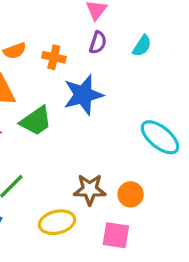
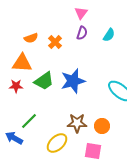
orange cross: (54, 57) -> (55, 42), turned 32
blue star: (83, 95) -> (73, 81), moved
yellow ellipse: (57, 222) -> (57, 143), turned -30

